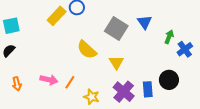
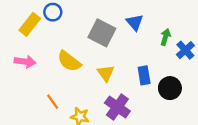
pink arrow: (49, 80) -> (25, 62), moved
orange line: (70, 82) -> (53, 102), turned -64
blue rectangle: (148, 89) -> (144, 75), moved

